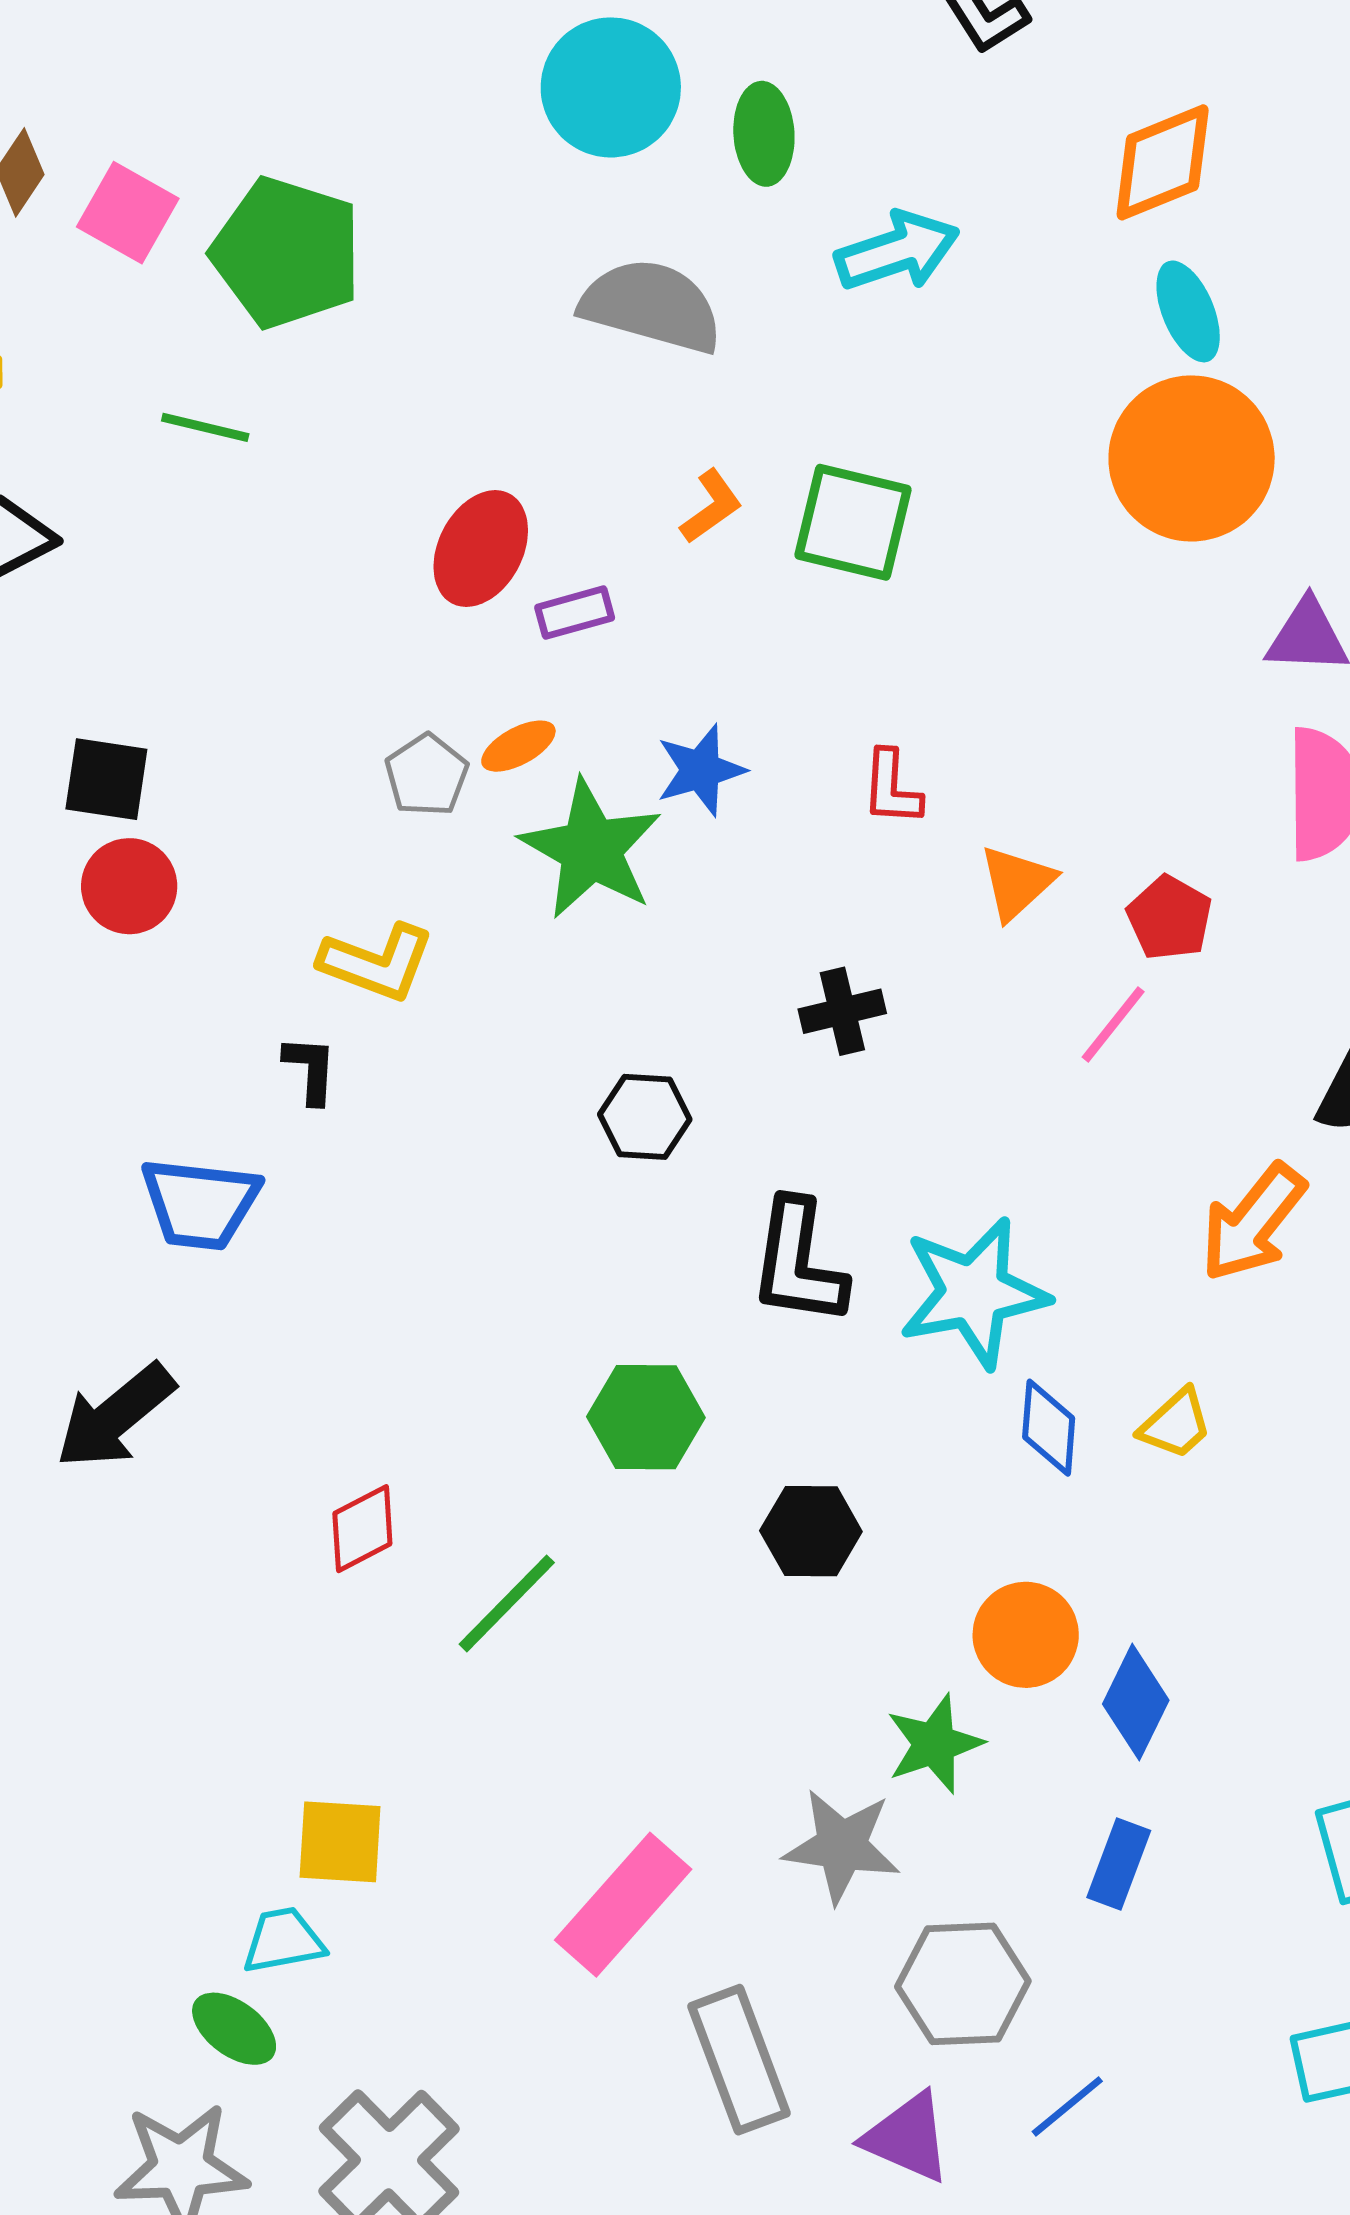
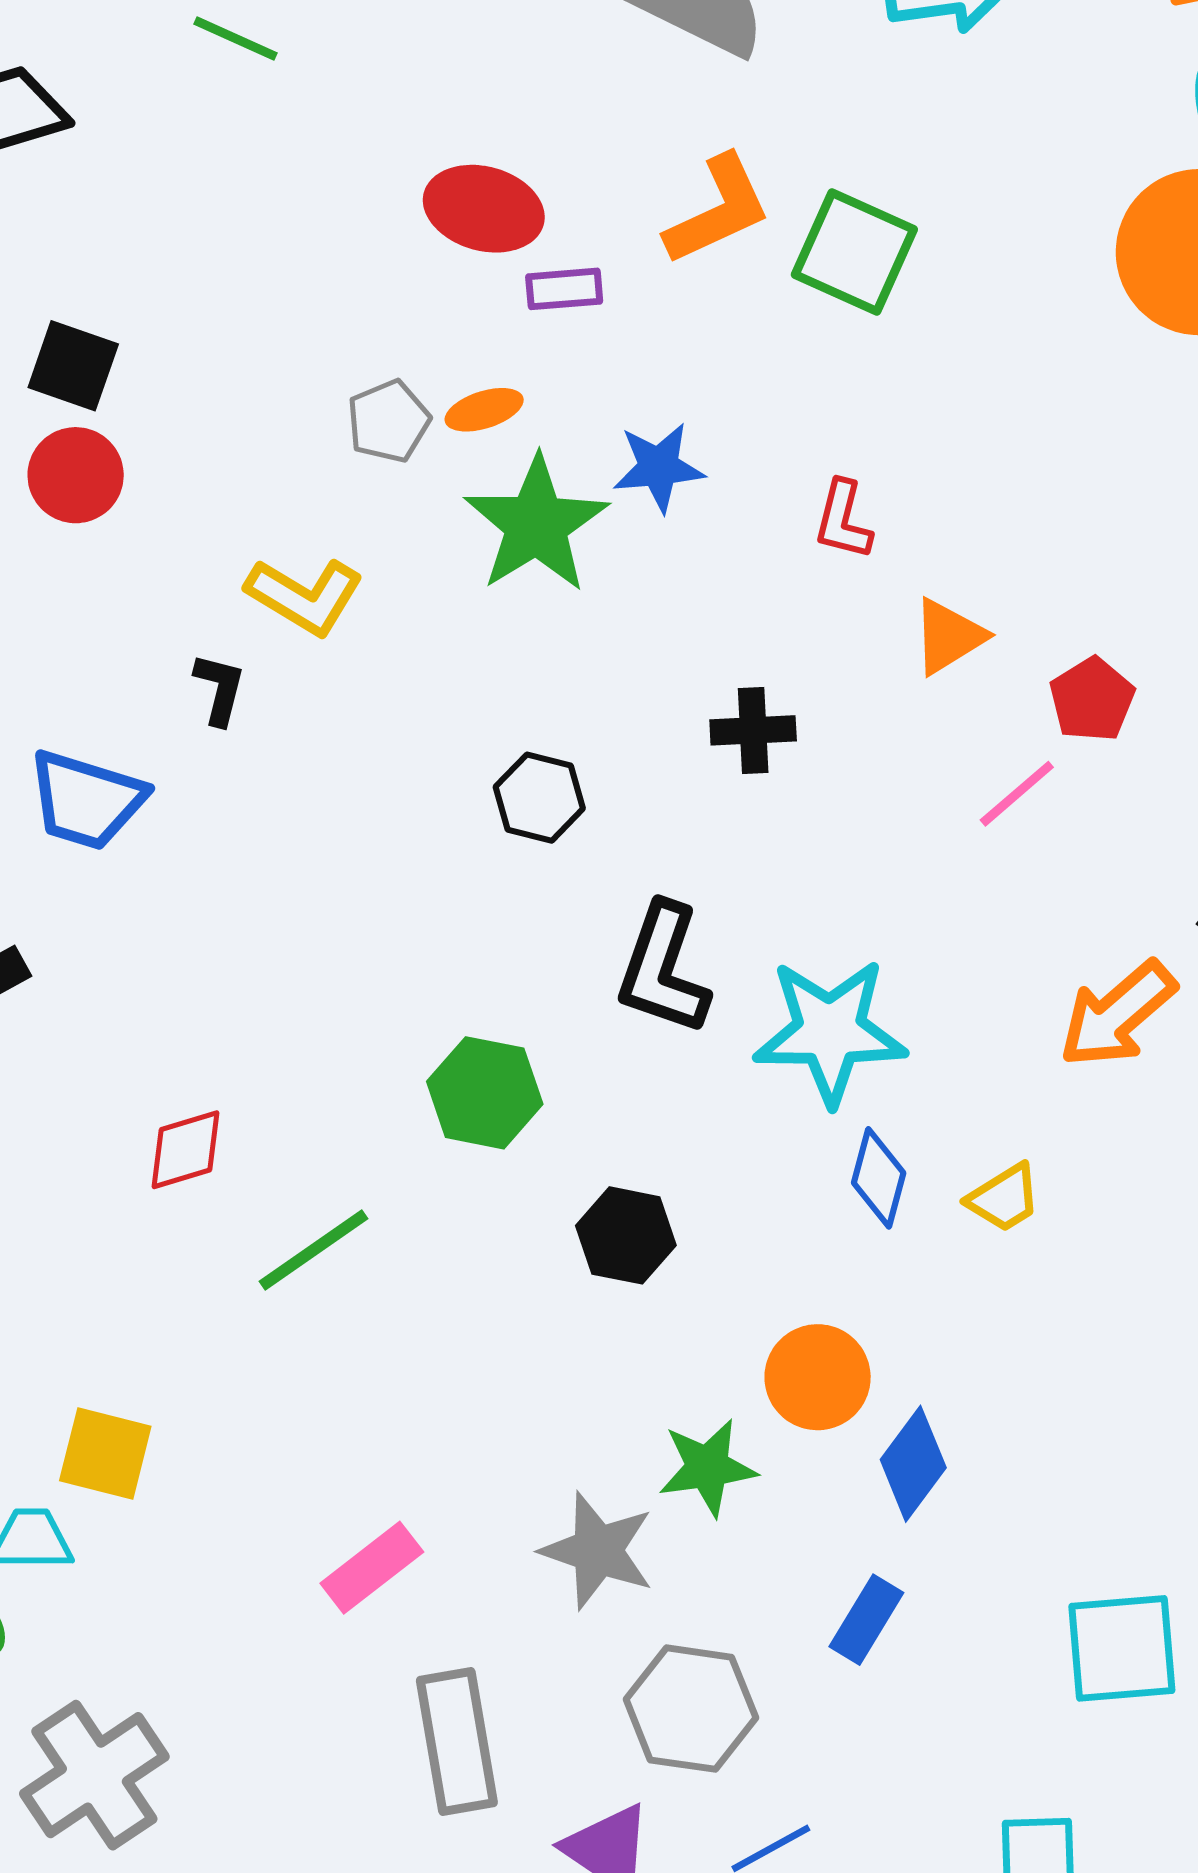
orange L-shape: (711, 506) -> (718, 210), size x1.6
red ellipse: (481, 549) -> (484, 209), turned 67
pink rectangle: (623, 1905) -> (372, 1568), size x0.7

